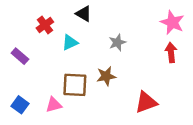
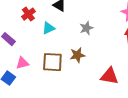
red triangle: (146, 102) -> (109, 76), turned 30
pink triangle: (54, 105) -> (22, 63), moved

